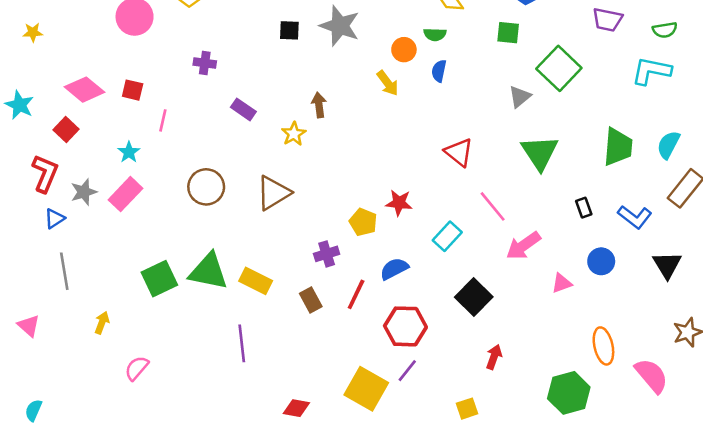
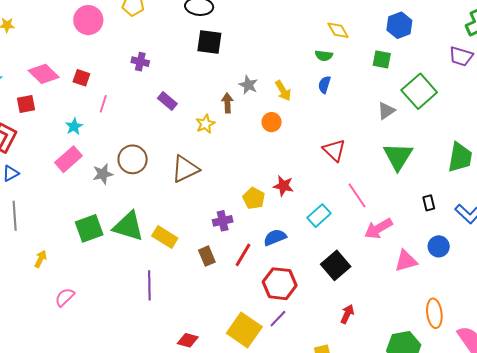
gray star: (340, 26) -> (248, 85), moved, size x0.6
black square: (289, 30) -> (209, 42), size x1.5
orange circle: (404, 50) -> (272, 122), moved
red square: (66, 130) -> (26, 104), turned 30
gray star: (84, 192) -> (103, 174), moved
pink triangle: (562, 283) -> (406, 261), size x1.4

